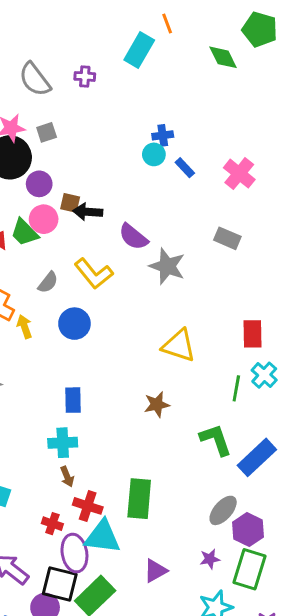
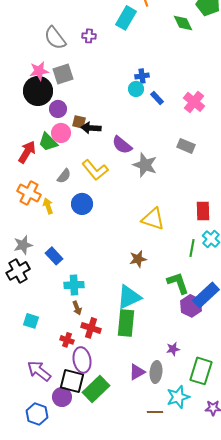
gray square: (47, 132) -> (63, 74), size x1.5
blue rectangle: (73, 400) -> (54, 256), moved, turned -42
gray ellipse: (223, 510) -> (156, 372), moved, turned -35
purple hexagon: (248, 530) -> (191, 306), moved
cyan triangle: (102, 537) -> (129, 297), moved, turned -32
purple star: (210, 559) -> (173, 349), moved

